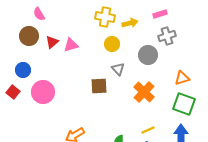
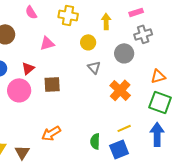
pink semicircle: (39, 14) -> (31, 12), moved
yellow cross: (105, 17) -> (68, 15), moved
yellow arrow: (130, 23) -> (106, 21), turned -77
red triangle: (52, 42) -> (28, 68), moved
brown square: (99, 86) -> (52, 84), moved

